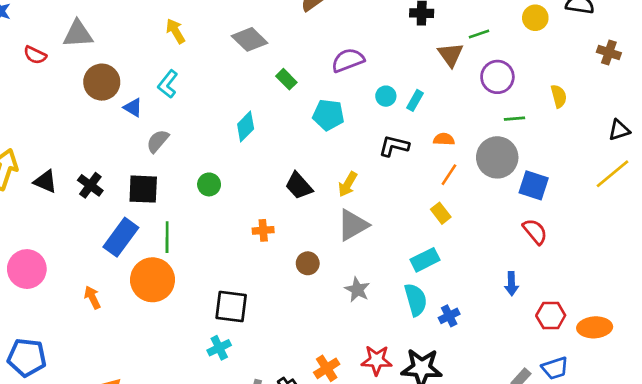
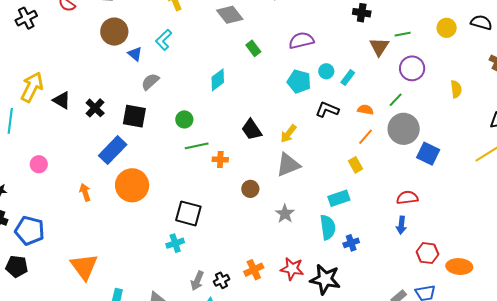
cyan pentagon: (328, 115) -> (299, 81), moved
green line: (515, 119) -> (396, 100), moved, turned -49
red semicircle: (535, 231) -> (407, 198), moved, turned -65
green line: (167, 237) -> (197, 146), moved, turned 70
pink circle: (27, 269) -> (39, 164), size x0.6

